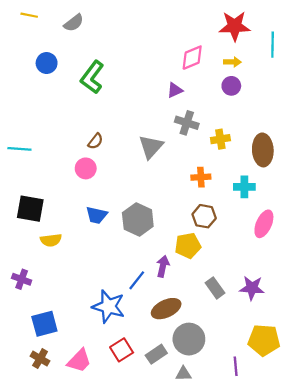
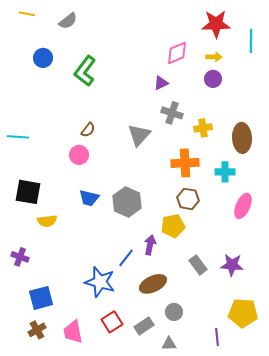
orange cross: (201, 177) -> (185, 163), size x1.5
gray circle: (189, 339) -> (174, 312), size x0.6
brown cross: (40, 359) -> (37, 330), turned 30
pink trapezoid: (79, 361) -> (73, 332), turned 125

